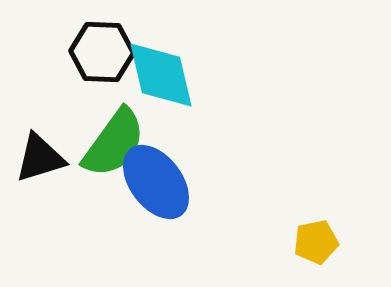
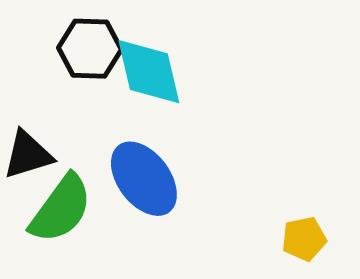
green semicircle: (114, 143) -> (61, 209), moved

